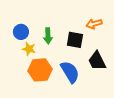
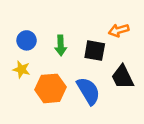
yellow star: (29, 49) -> (21, 69), moved

